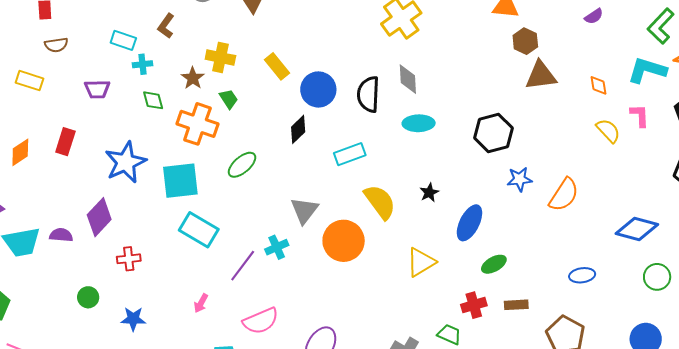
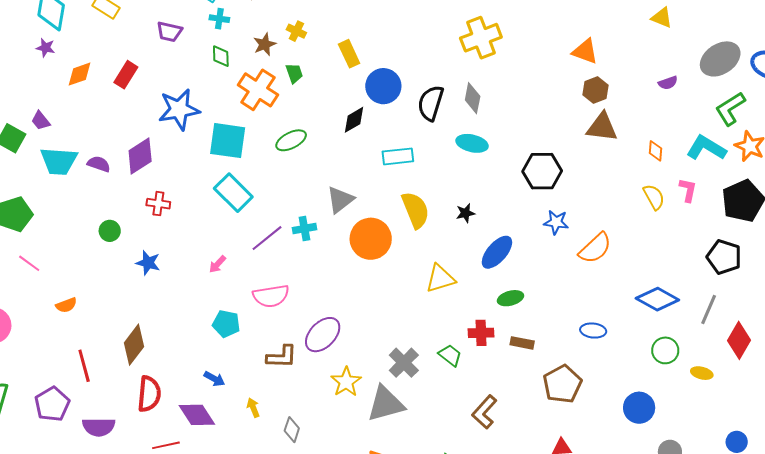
yellow cross: (220, 57) -> (296, 31), size x0.7

